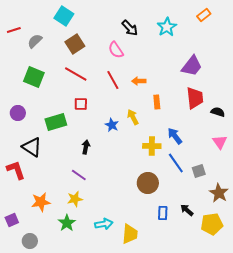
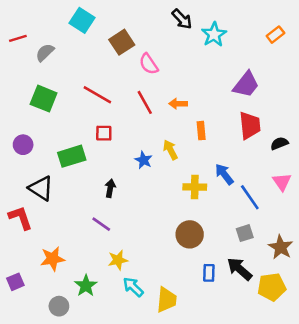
orange rectangle: (204, 15) -> (275, 35), moved
black arrow: (130, 28) -> (182, 19), moved
brown square: (75, 44) -> (122, 42), moved
black semicircle: (218, 112) -> (279, 143), turned -40
blue line: (176, 163) -> (250, 197), moved
gray square: (199, 171) -> (245, 233), moved
yellow star: (75, 199) -> (118, 260), moved
black arrow: (187, 210) -> (240, 269), size x1.5
cyan arrow: (104, 224) -> (133, 287), turned -126
gray circle: (30, 241) -> (59, 306), moved

